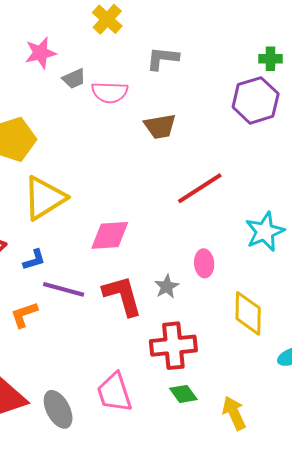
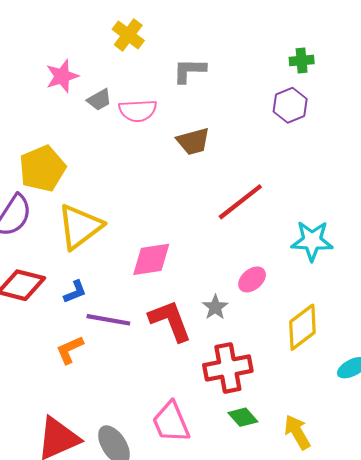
purple hexagon: (256, 100) -> (290, 105), size x0.7
cyan star: (265, 232) -> (312, 241), turned 30
pink ellipse: (204, 263) -> (252, 279), turned 60
yellow diamond: (248, 313) -> (302, 327), turned 57

